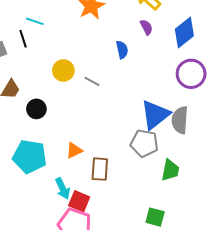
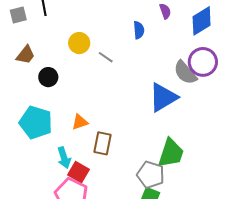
gray semicircle: (180, 120) -> (185, 73), moved, turned -52
gray pentagon: (144, 143) -> (151, 175), moved
green trapezoid: (170, 170) -> (171, 153), size x1.4

